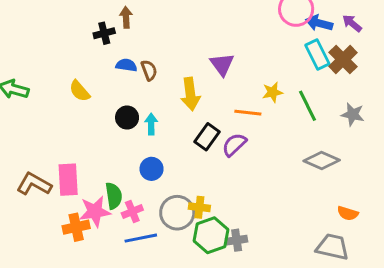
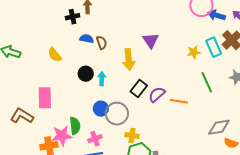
cyan rectangle: (317, 55) -> (214, 47), moved
yellow star: (273, 92) -> (194, 52), moved
green line: (307, 106) -> (207, 82), moved
orange line: (248, 113) -> (179, 101), moved
gray diamond: (322, 161) -> (219, 127), moved, turned -35
pink rectangle: (68, 180) -> (45, 98), moved
pink cross: (132, 211) -> (95, 139), moved
gray circle: (177, 213) -> (117, 114), moved

